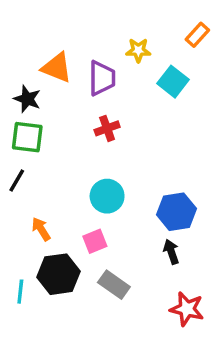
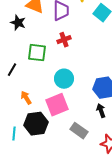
green square: (27, 137) -> (37, 53), moved
pink square: (95, 241) -> (57, 105), size x1.6
gray rectangle: (114, 285) -> (79, 131), moved

